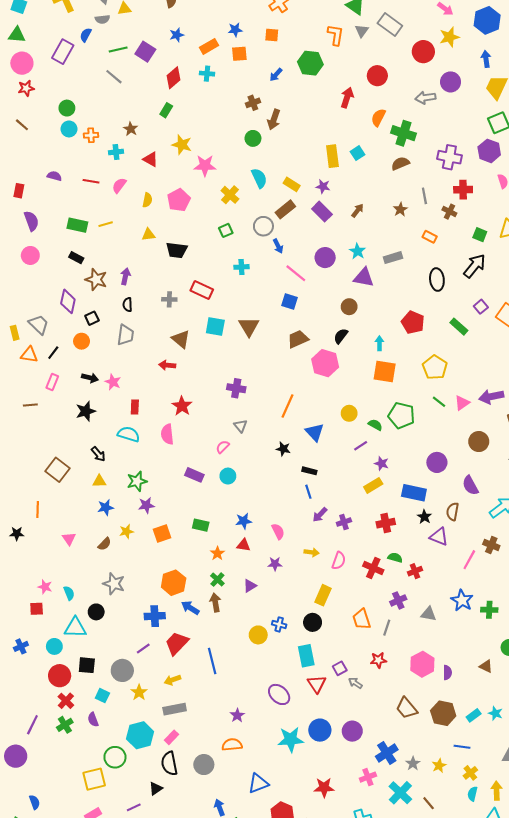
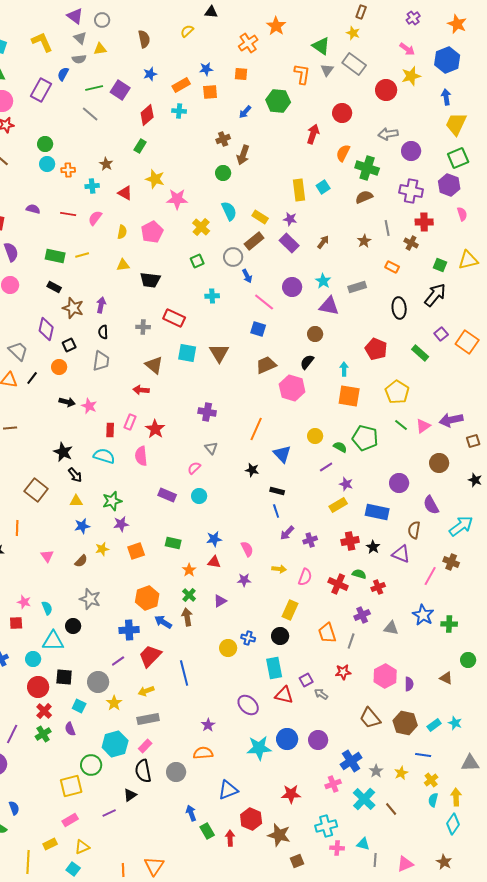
purple circle: (451, 82) -> (411, 151), moved
pink rectangle: (52, 382) -> (130, 422), moved
black star: (86, 411) -> (63, 452), moved, turned -30
black star: (424, 517) -> (373, 547), moved
red triangle: (317, 684) -> (284, 695), turned -42

